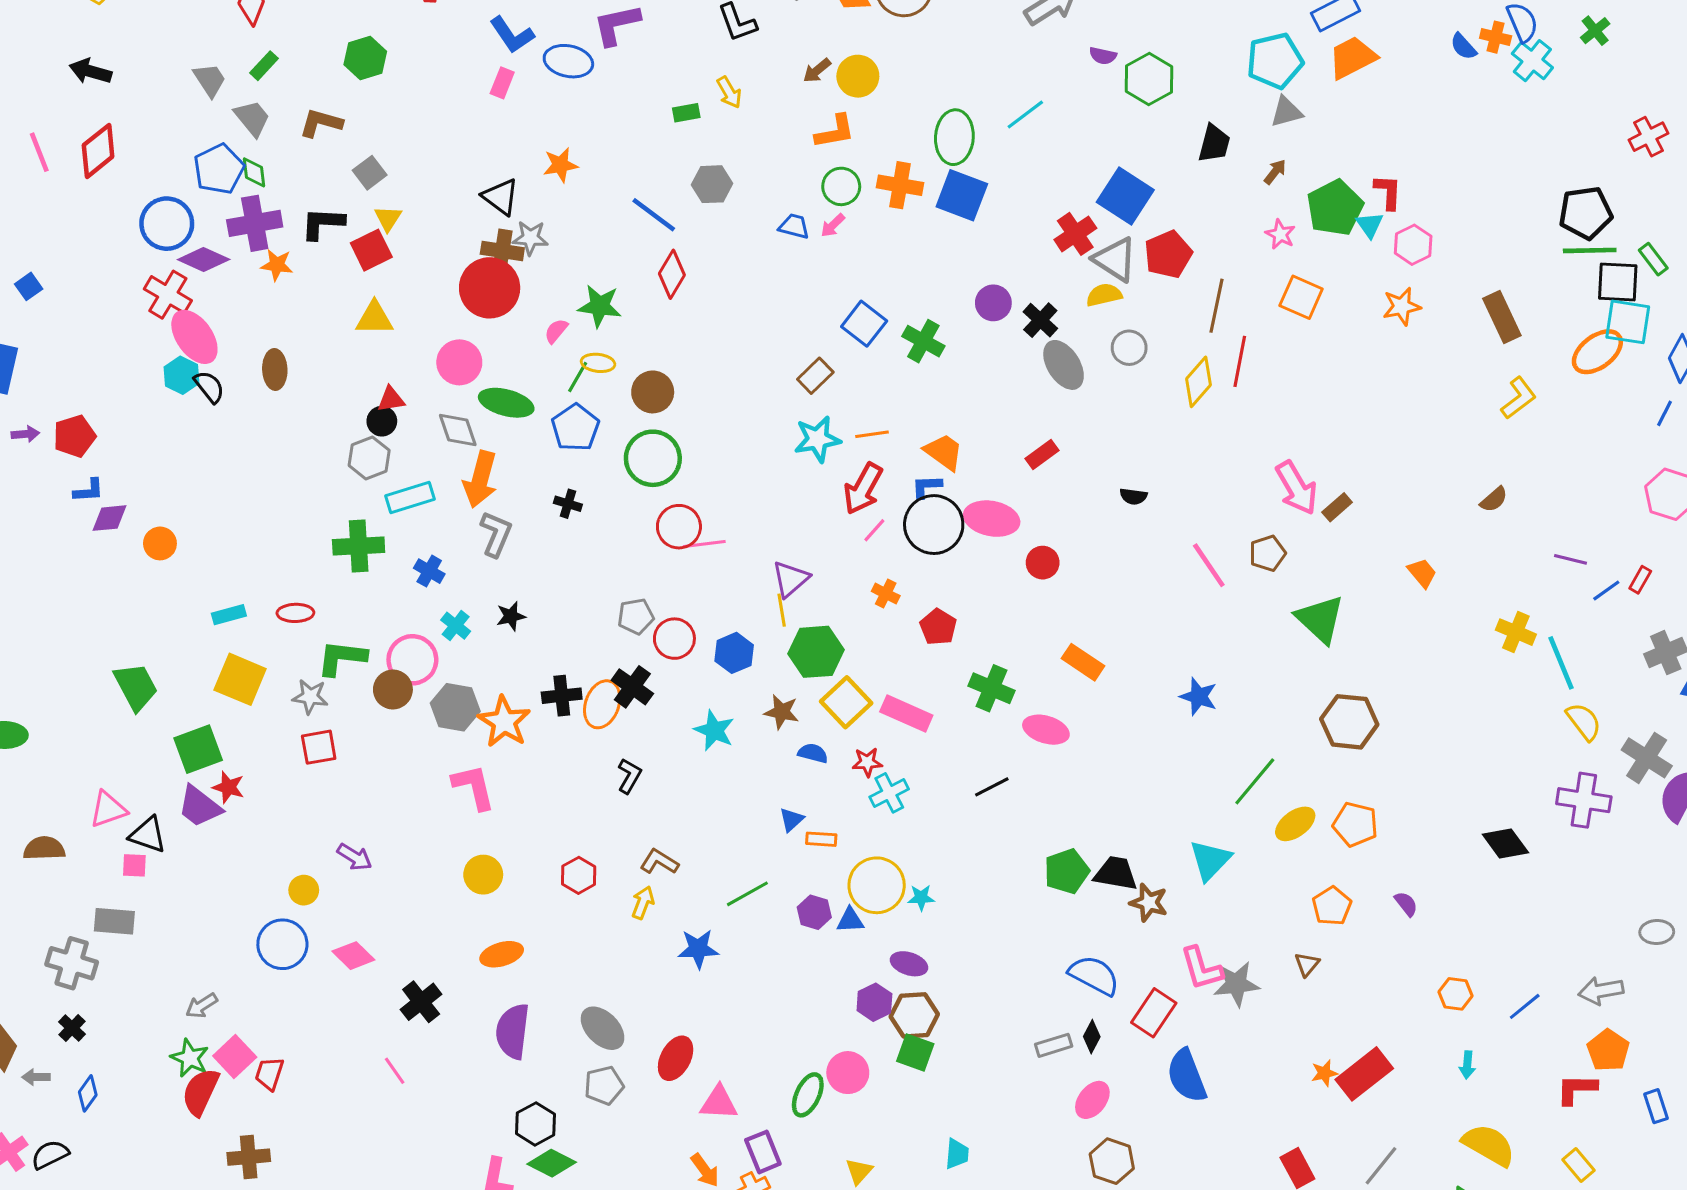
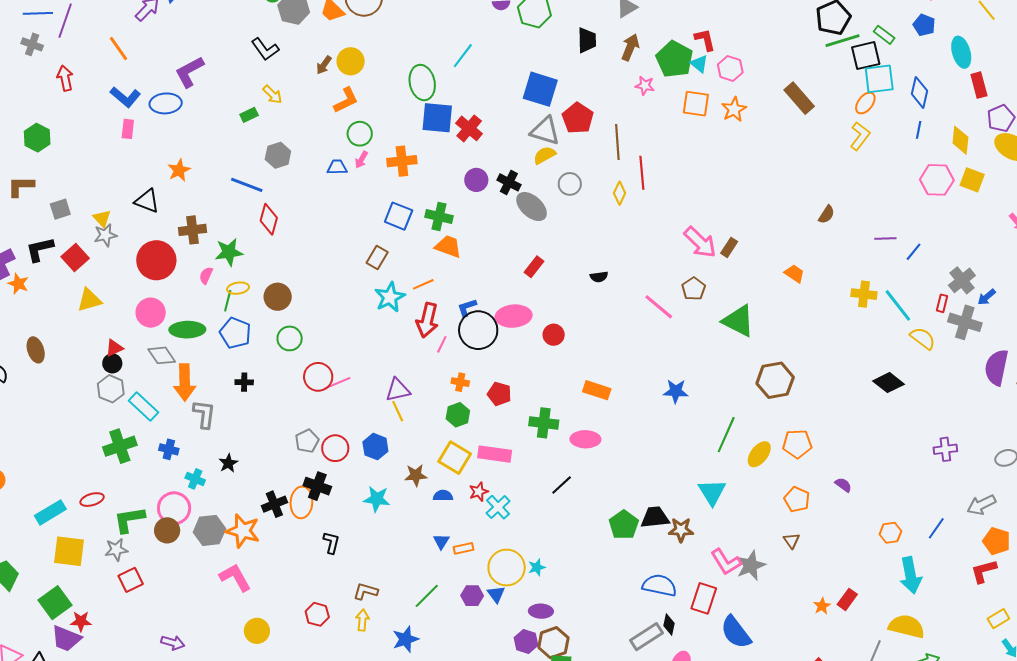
brown arrow: (1275, 172) -> (630, 47), size x1.5
gray square: (370, 173) -> (60, 209), turned 35
orange cross: (900, 185) -> (402, 161), moved
yellow triangle: (388, 218) -> (102, 218), moved
red cross: (1075, 234) -> (469, 128), moved
gray star: (530, 238) -> (105, 235), moved
brown cross: (502, 251) -> (192, 230), moved
orange star: (277, 265) -> (18, 284), turned 30
orange square: (1301, 297) -> (696, 104), moved
orange ellipse: (1597, 352) -> (865, 103), size x0.7
yellow diamond: (1198, 382) -> (620, 193), size x0.7
yellow L-shape: (1519, 398) -> (860, 136), moved
orange trapezoid: (944, 452) -> (448, 246), moved
green circle: (653, 458) -> (290, 338), size x0.7
cyan rectangle: (410, 498) -> (144, 406), turned 76
purple triangle: (791, 579) -> (398, 390), turned 44
red rectangle: (1640, 580) -> (942, 303), moved
cyan rectangle: (229, 615) -> (50, 512), size x1.4
green hexagon: (816, 652) -> (458, 415), moved, size x0.7
gray cross: (1647, 758) -> (965, 322), moved
purple cross: (1584, 800) -> (945, 449), moved, size x0.7
black diamond: (1505, 843) -> (889, 383), moved
blue triangle: (850, 920) -> (496, 594), turned -48
gray rectangle: (1054, 1045) -> (647, 637), size x1.4
cyan arrow: (1467, 1065) -> (911, 575), size x2.0
red rectangle: (1364, 1074) -> (847, 599), size x0.6
yellow semicircle: (1489, 1145) -> (907, 626), moved
yellow rectangle: (1579, 1165) -> (998, 619), turned -65

